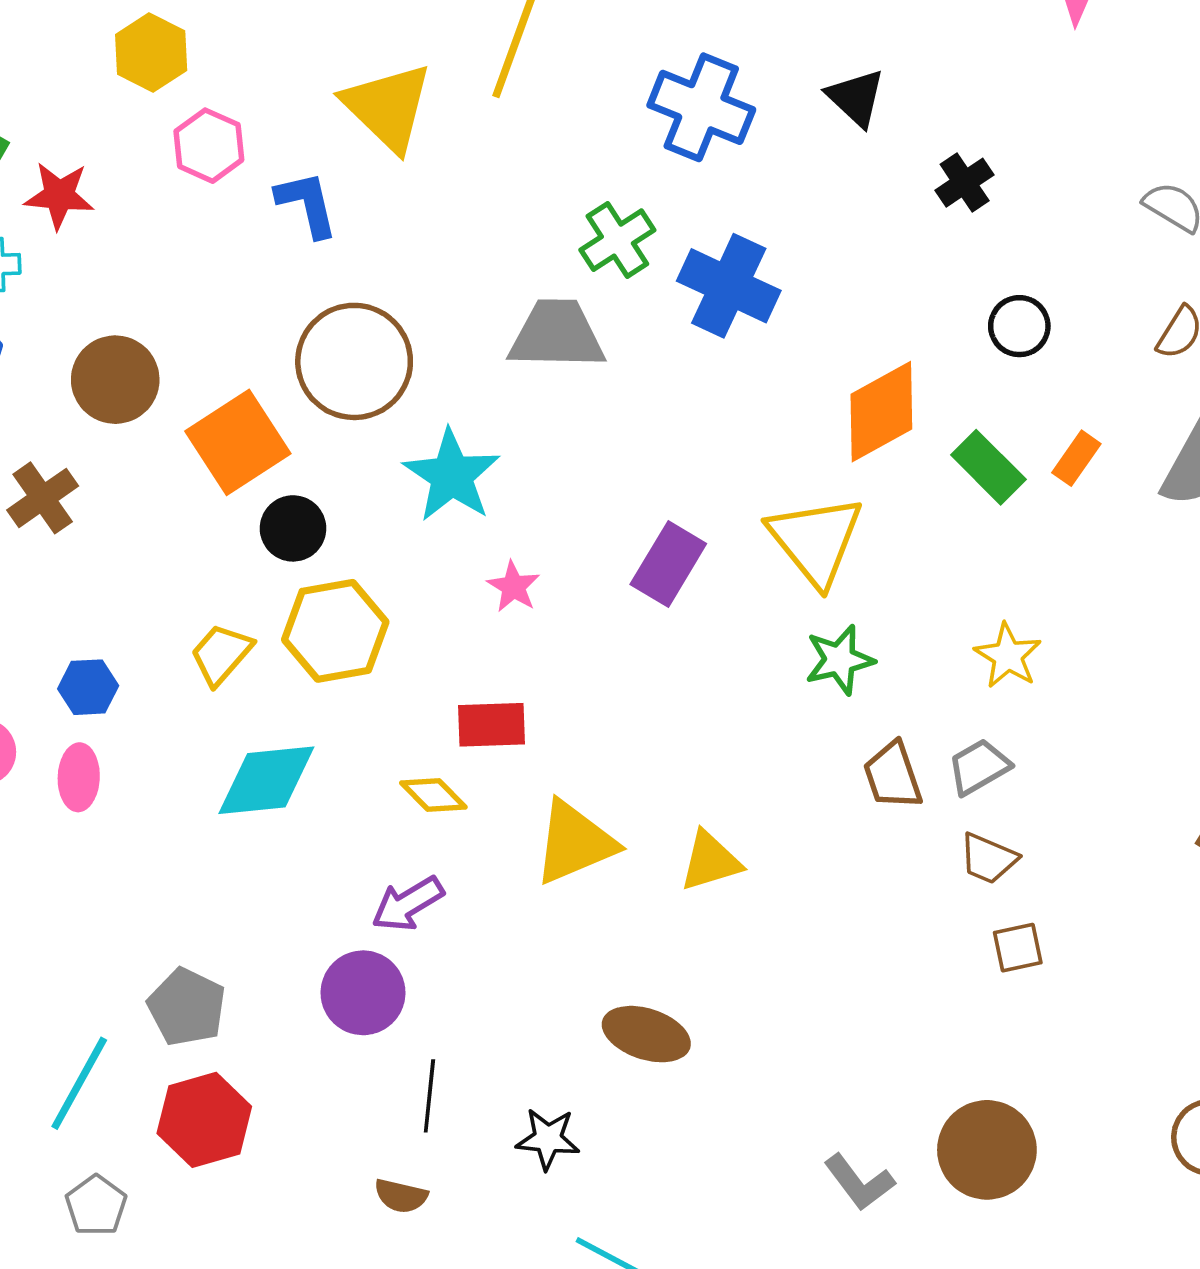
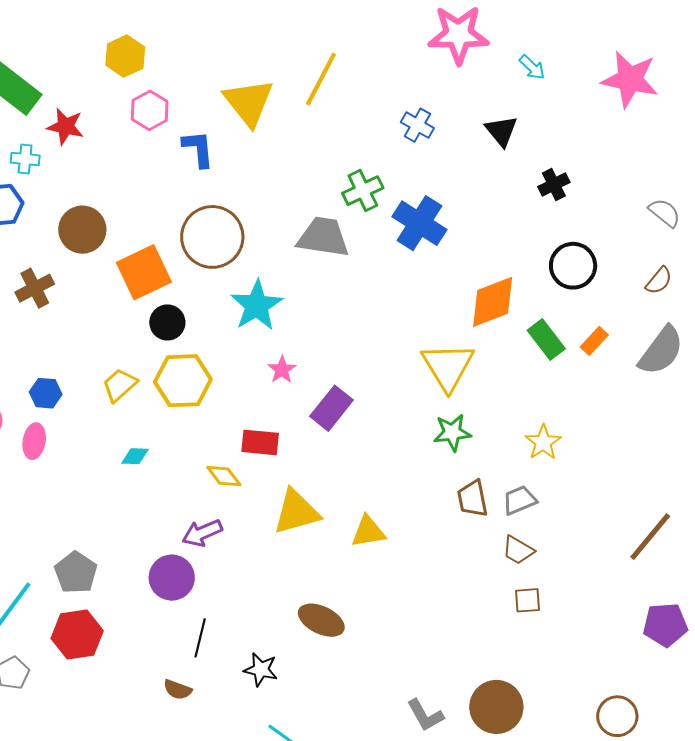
blue cross: (701, 107) -> (417, 125), size x0.6
black circle: (1019, 326) -> (573, 266), size x1.4
purple rectangle: (668, 564) -> (332, 408), moved
cyan diamond: (266, 780) -> (135, 456), size x0.5

